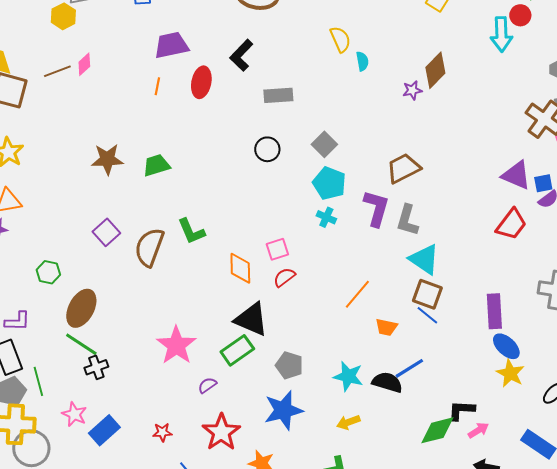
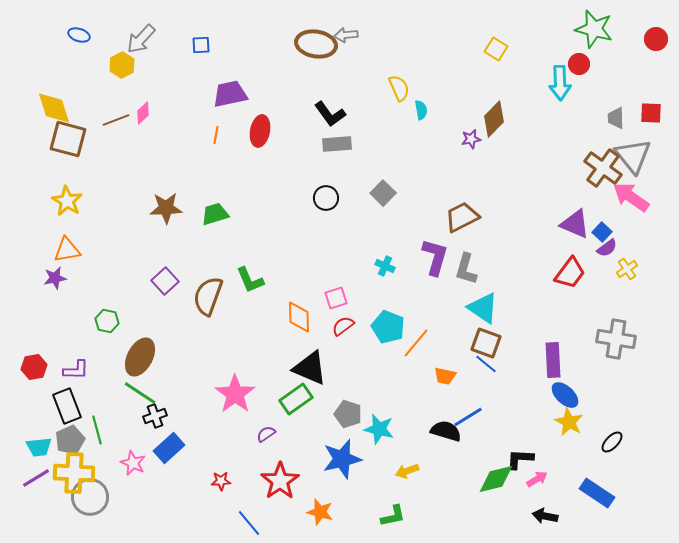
black L-shape: (241, 55) -> (330, 114), moved, turned -80
cyan pentagon: (329, 183) -> (388, 327), moved
blue square: (543, 183) -> (602, 232), turned -36
cyan star: (348, 376) -> (379, 429), moved
blue rectangle: (104, 430) -> (169, 448), moved

